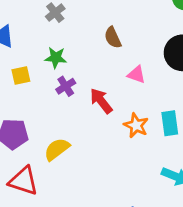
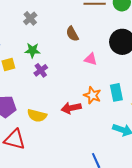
red arrow: (101, 101) -> (71, 108), moved, turned -60
yellow semicircle: (57, 149) -> (37, 116), turned -126

